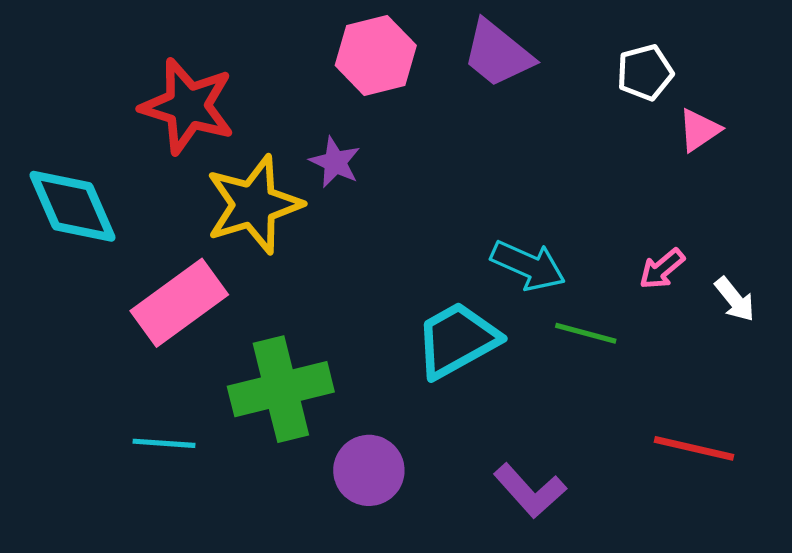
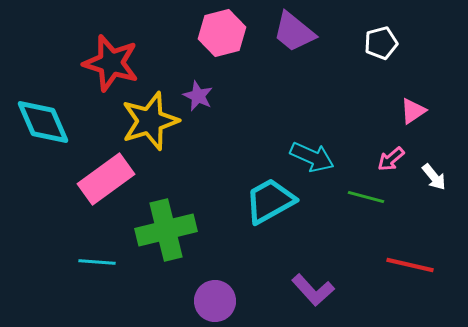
pink triangle: (699, 130) -> (413, 111), moved
green line: (586, 333) -> (366, 197), moved
purple circle: (369, 470) -> (215, 301), moved

